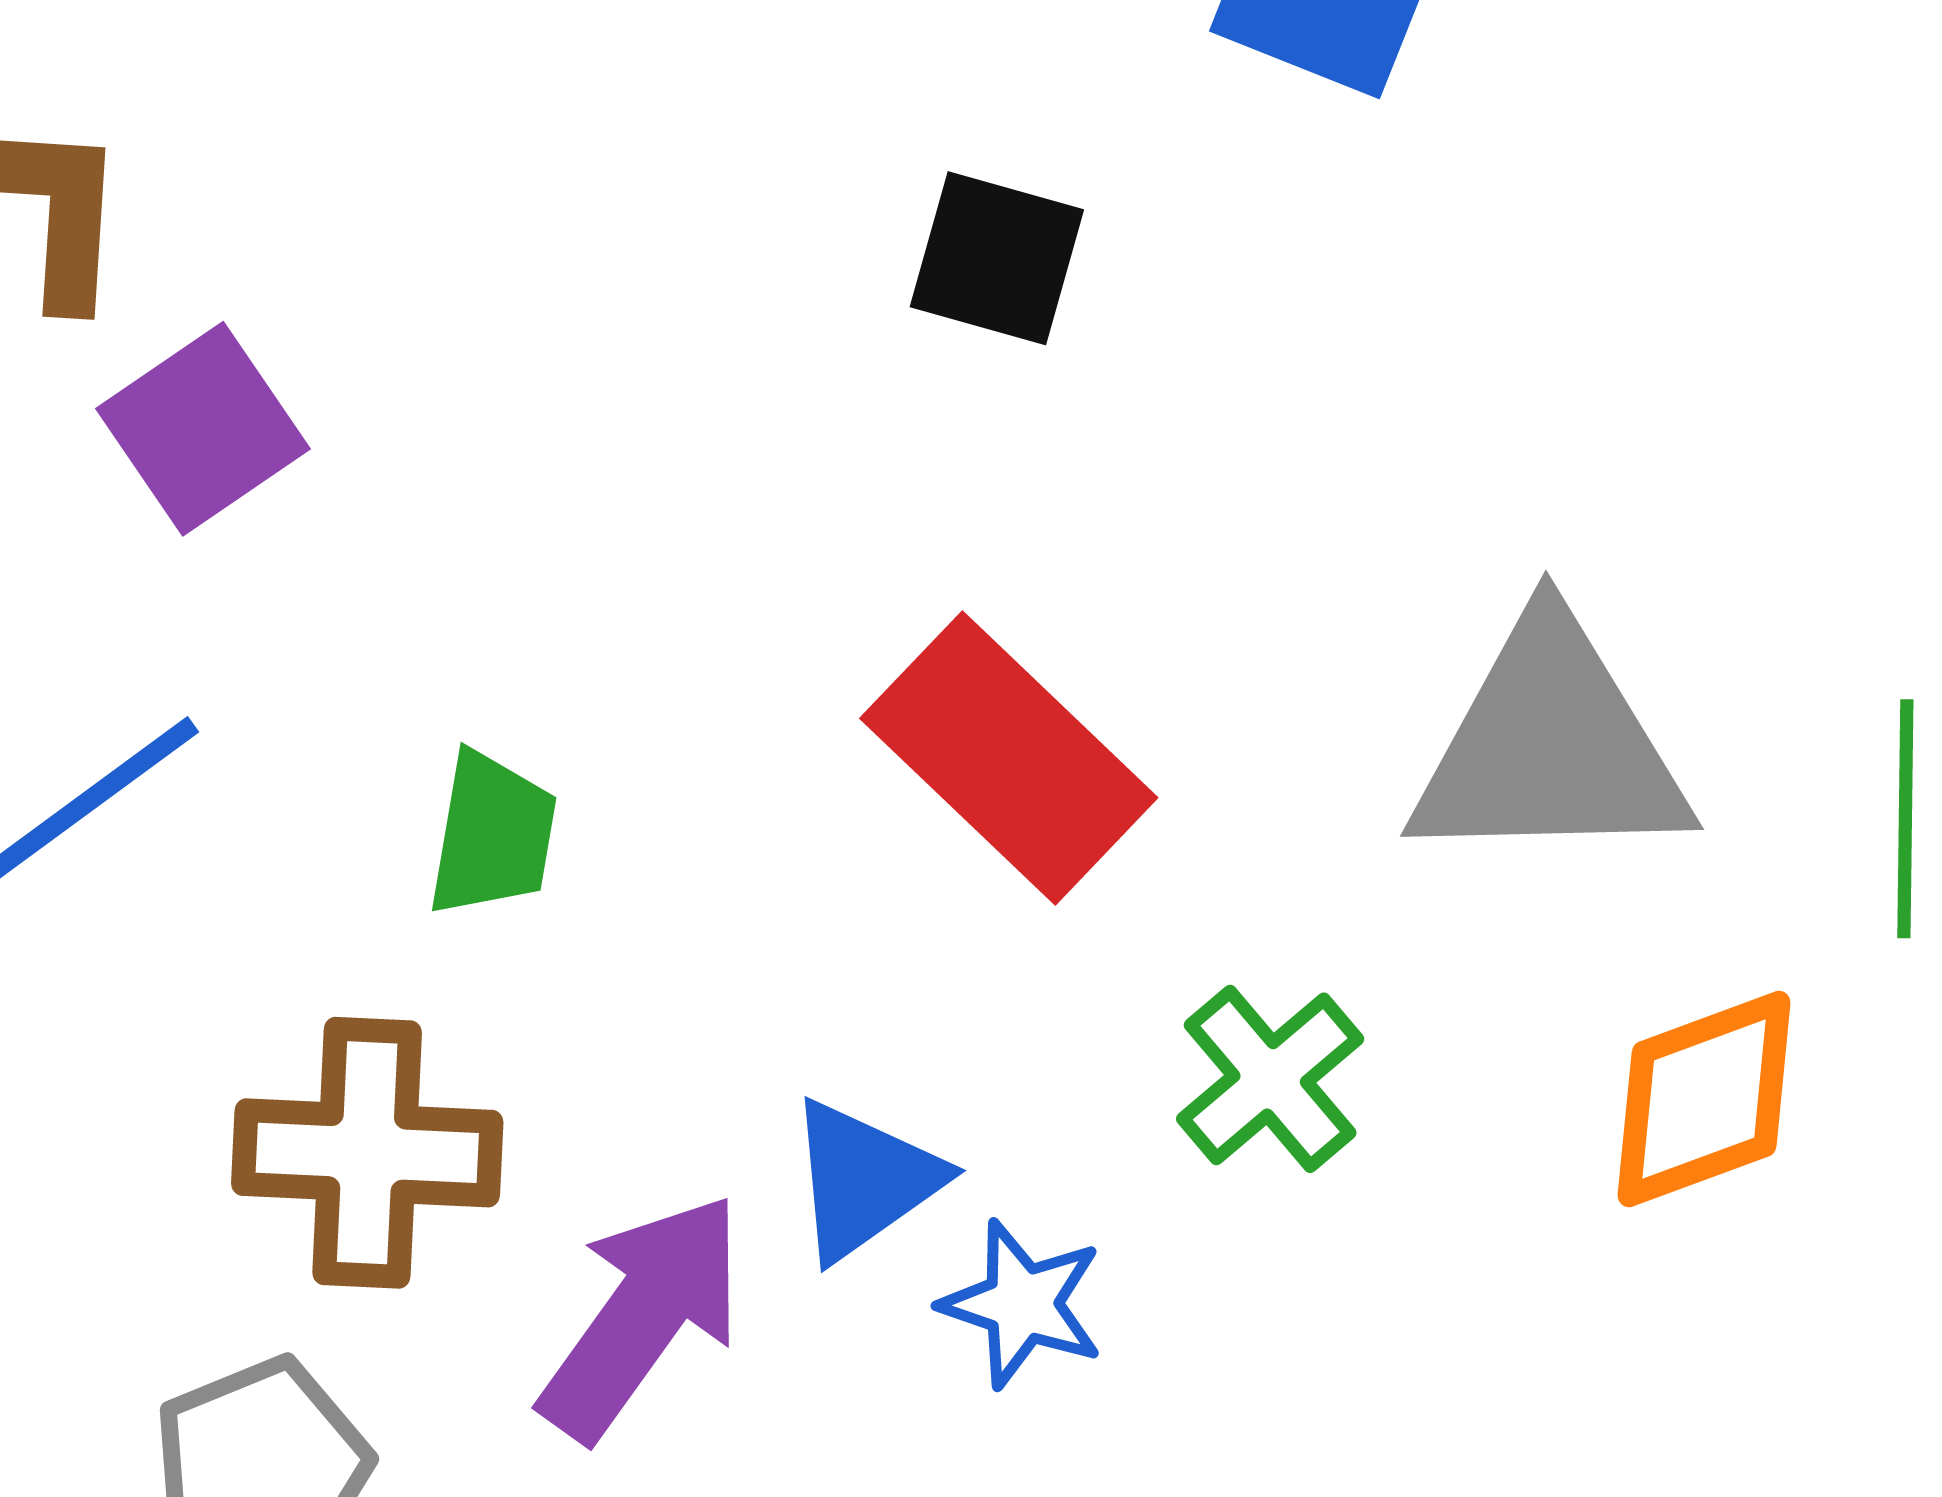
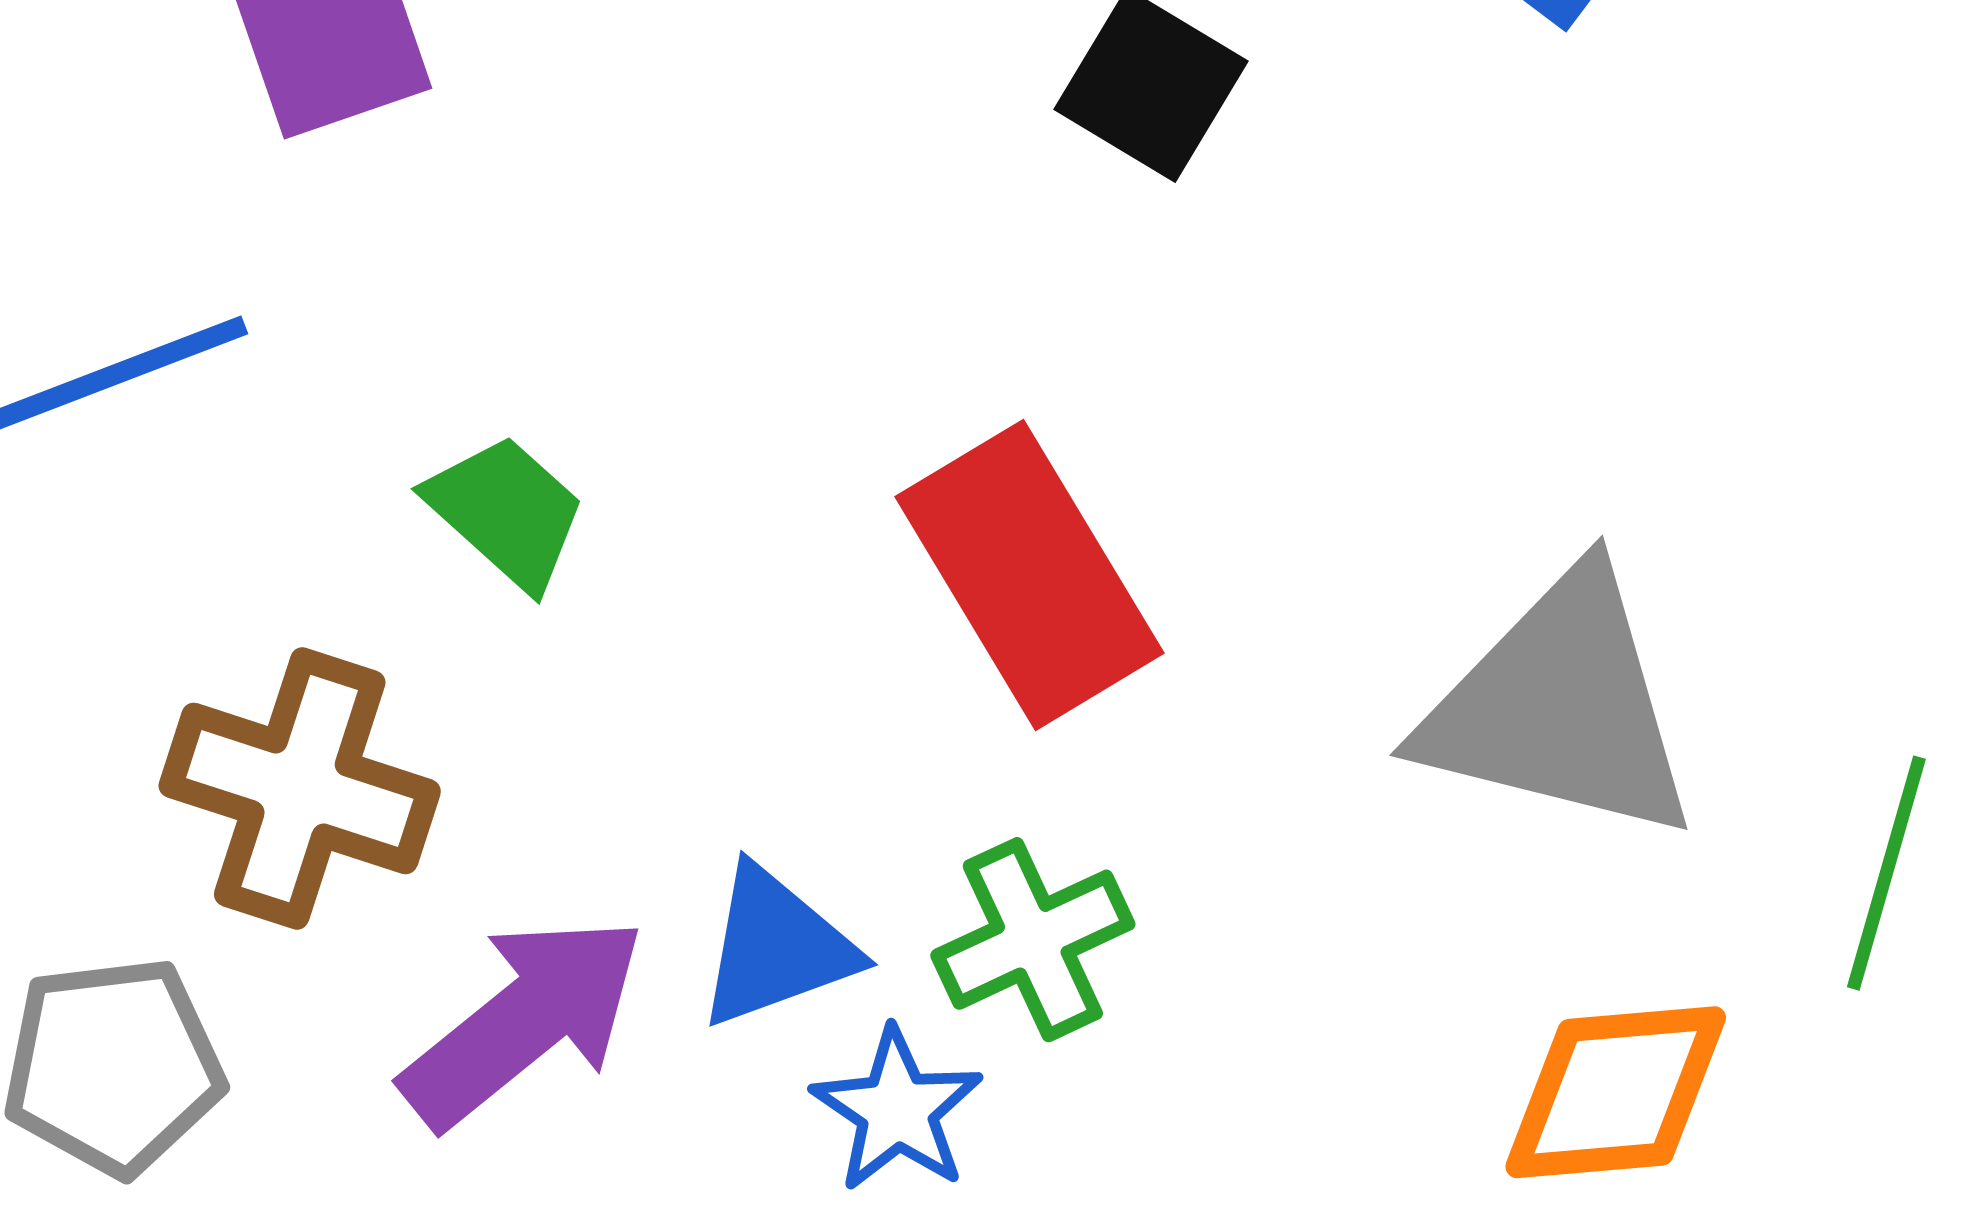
green trapezoid: (492, 834) -> (506, 512), turned -73
green cross: (1270, 1079) -> (1033, 940), moved

